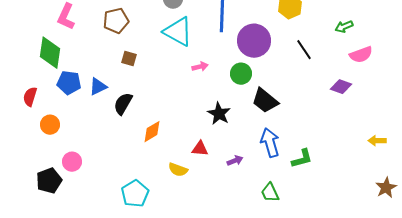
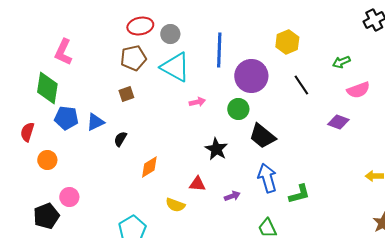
brown pentagon: (116, 21) -> (133, 58), moved
brown square: (129, 59) -> (126, 94), turned -35
black semicircle: (123, 104) -> (120, 139), size x0.7

